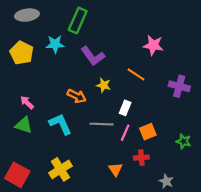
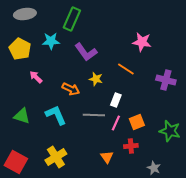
pink arrow: (27, 102) -> (36, 77), moved
green star: (183, 141) -> (170, 131), size x1.5

